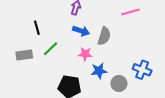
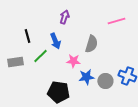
blue arrow: (81, 31) -> (55, 41), moved, turned 49
gray circle: (119, 83) -> (105, 81), moved

